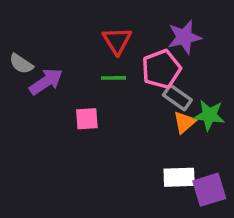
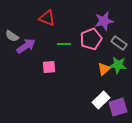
red triangle: (117, 41) -> (47, 18), moved, turned -36
gray rectangle: (177, 97) -> (119, 43), moved
white rectangle: (179, 177) -> (101, 100), turned -42

